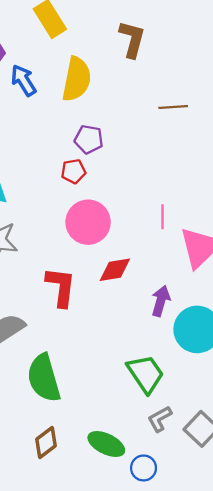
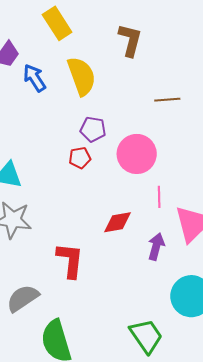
yellow semicircle: (77, 79) -> (82, 76), turned -30
pink circle: (88, 222) -> (137, 154), moved
red diamond: (115, 270) -> (117, 222), moved
purple arrow: (161, 301) -> (156, 246), moved

